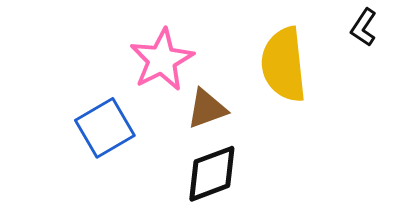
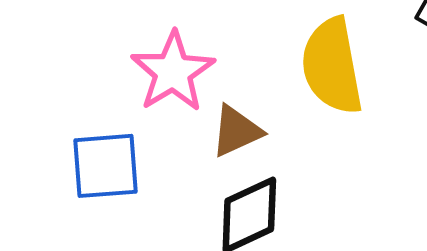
blue square: (105, 128) -> (106, 166), turned 30

